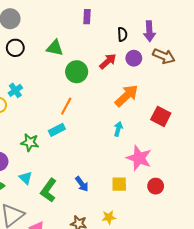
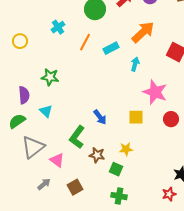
cyan cross: (15, 90) -> (58, 27), moved
cyan rectangle: (57, 130) -> (111, 48), moved
green L-shape: (49, 190) -> (77, 137), moved

